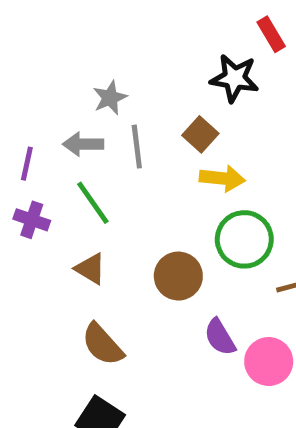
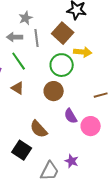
brown square: (200, 134) -> (63, 33), size x1.5
yellow arrow: (222, 178) -> (83, 52), moved
green circle: (244, 239) -> (62, 65), moved
brown semicircle: (103, 344) -> (39, 129), moved

